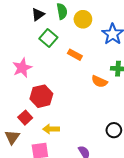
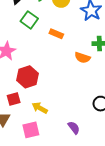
red square: (25, 118) -> (14, 99), turned 32
yellow arrow: (51, 129) -> (40, 108), turned 35

